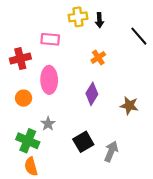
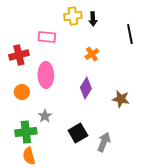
black line: (139, 36) -> (130, 34), turned 30
green cross: (28, 141) -> (26, 132), turned -30

